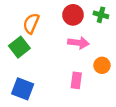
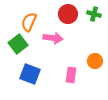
pink arrow: (78, 43) -> (53, 38), moved
blue square: (23, 89) -> (30, 74), moved

